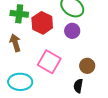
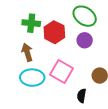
cyan ellipse: (20, 82) -> (32, 78), moved
black semicircle: (78, 86) -> (82, 96), moved

